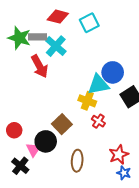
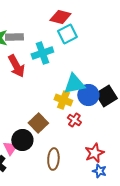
red diamond: (58, 17) -> (60, 17), moved
cyan square: (89, 23) -> (67, 34), moved
cyan cross: (56, 46) -> (42, 53), moved, turned 30
blue circle: (113, 72) -> (88, 95), moved

